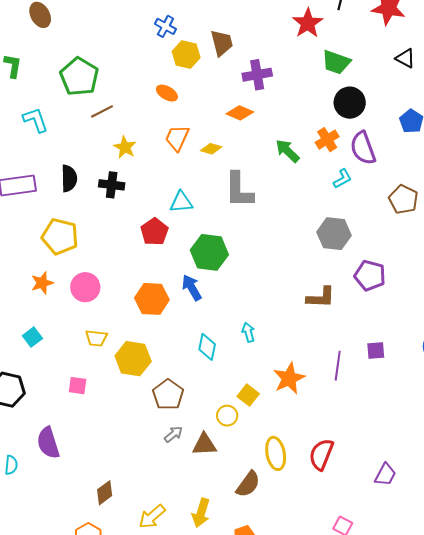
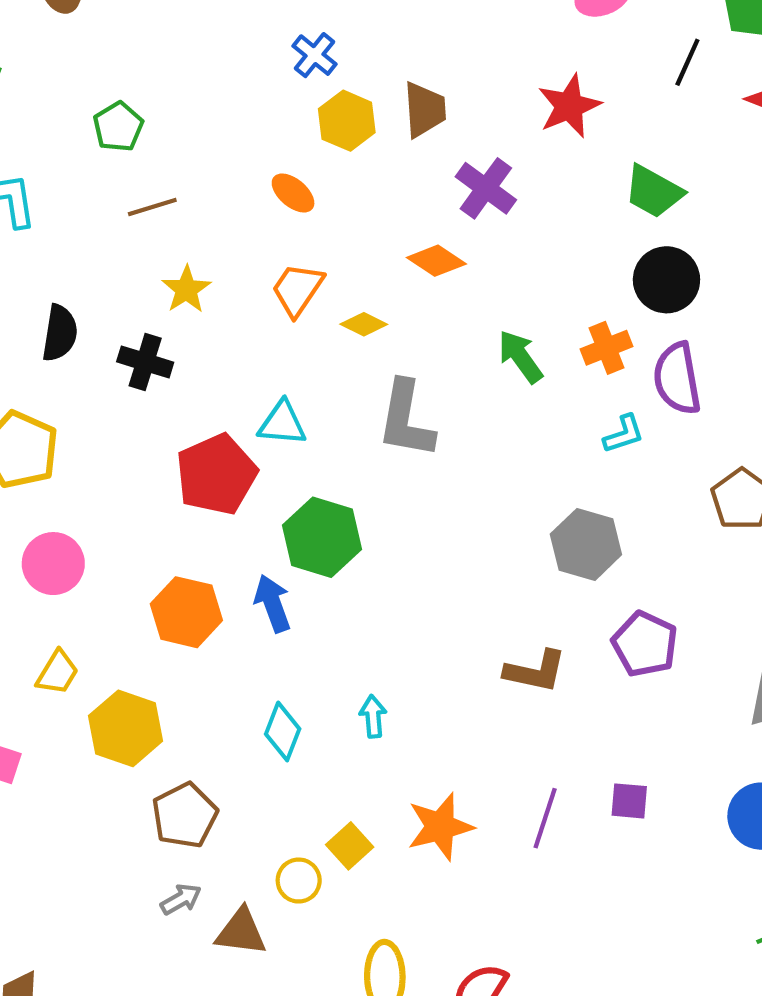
red star: (308, 23) -> (569, 106), moved
purple cross: (257, 75) -> (486, 188), turned 36
green pentagon: (79, 77) -> (118, 127), size x0.6
red pentagon: (154, 232) -> (216, 474), size x1.4
yellow trapezoid: (96, 338) -> (57, 673), turned -75

